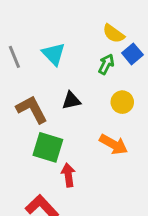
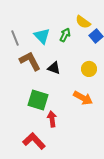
green arrow: (106, 64) -> (65, 35), moved
black triangle: (71, 101) -> (54, 68), turned 32
brown L-shape: (32, 109) -> (30, 61), moved

